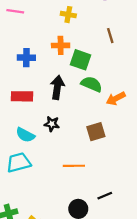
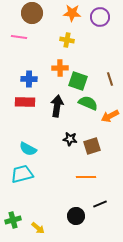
brown line: (110, 36) -> (110, 79), moved
red rectangle: (22, 96) -> (25, 102), moved
black star: (52, 124) -> (70, 139), moved
orange line: (74, 166) -> (86, 177), moved

